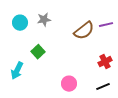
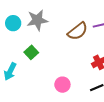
gray star: (44, 20) -> (37, 20), size x1.5

